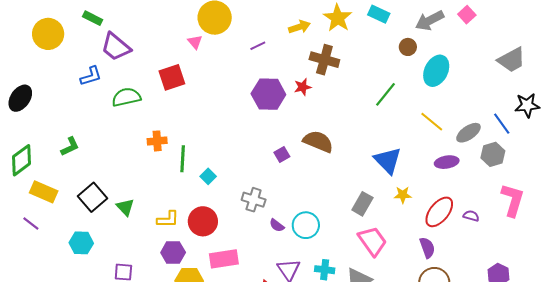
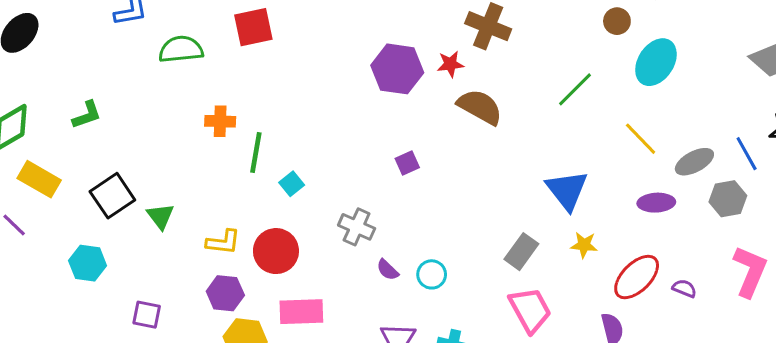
brown semicircle: (318, 141) -> (480, 107), moved
cyan circle: (306, 225) -> (432, 274), size x0.7

